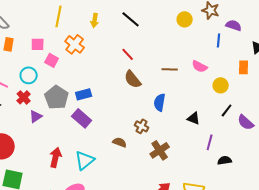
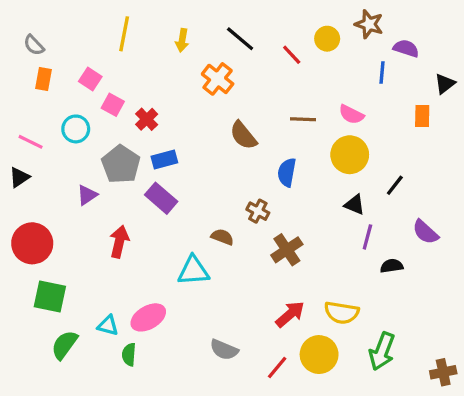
pink square: (38, 44) -> (90, 79), turned 32
orange cross: (75, 44) -> (218, 79), moved
red line: (128, 54) -> (292, 55), moved
yellow circle: (221, 85) -> (350, 155), moved, size x1.5
red cross: (24, 97) -> (147, 119), moved
black triangle: (194, 118) -> (355, 205), moved
purple semicircle: (246, 122) -> (425, 232), moved
red arrow: (56, 157) -> (119, 242), moved
cyan triangle: (85, 160) -> (193, 271), moved, turned 35

